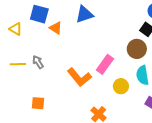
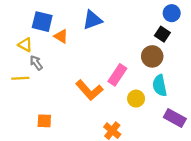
yellow triangle: (16, 29) -> (25, 45), moved
gray arrow: (38, 62) -> (36, 63), moved

